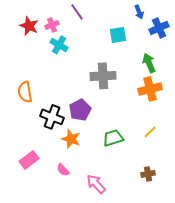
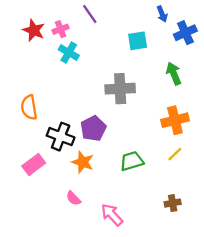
orange cross: (150, 89) -> (175, 120), moved
pink rectangle: (29, 160) -> (34, 165), moved

